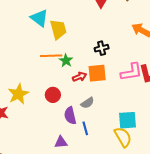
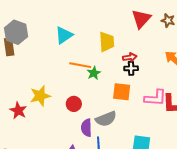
cyan triangle: (39, 18) -> (64, 35), moved, turned 36
yellow trapezoid: (58, 29) -> (107, 42), moved
red arrow: (79, 77) -> (130, 57), moved
gray semicircle: (87, 103) -> (106, 119), size x1.5

